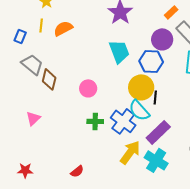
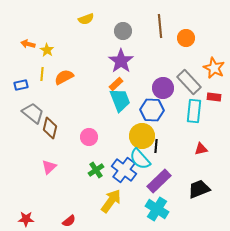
orange rectangle: (171, 12) -> (116, 84), moved
blue rectangle: (20, 36) -> (21, 85), turned 56
pink triangle: (33, 118) -> (49, 167), moved
green cross: (95, 121) -> (96, 170), turned -35
yellow arrow: (130, 152) -> (111, 201), moved
red semicircle: (77, 171) -> (69, 221), moved

